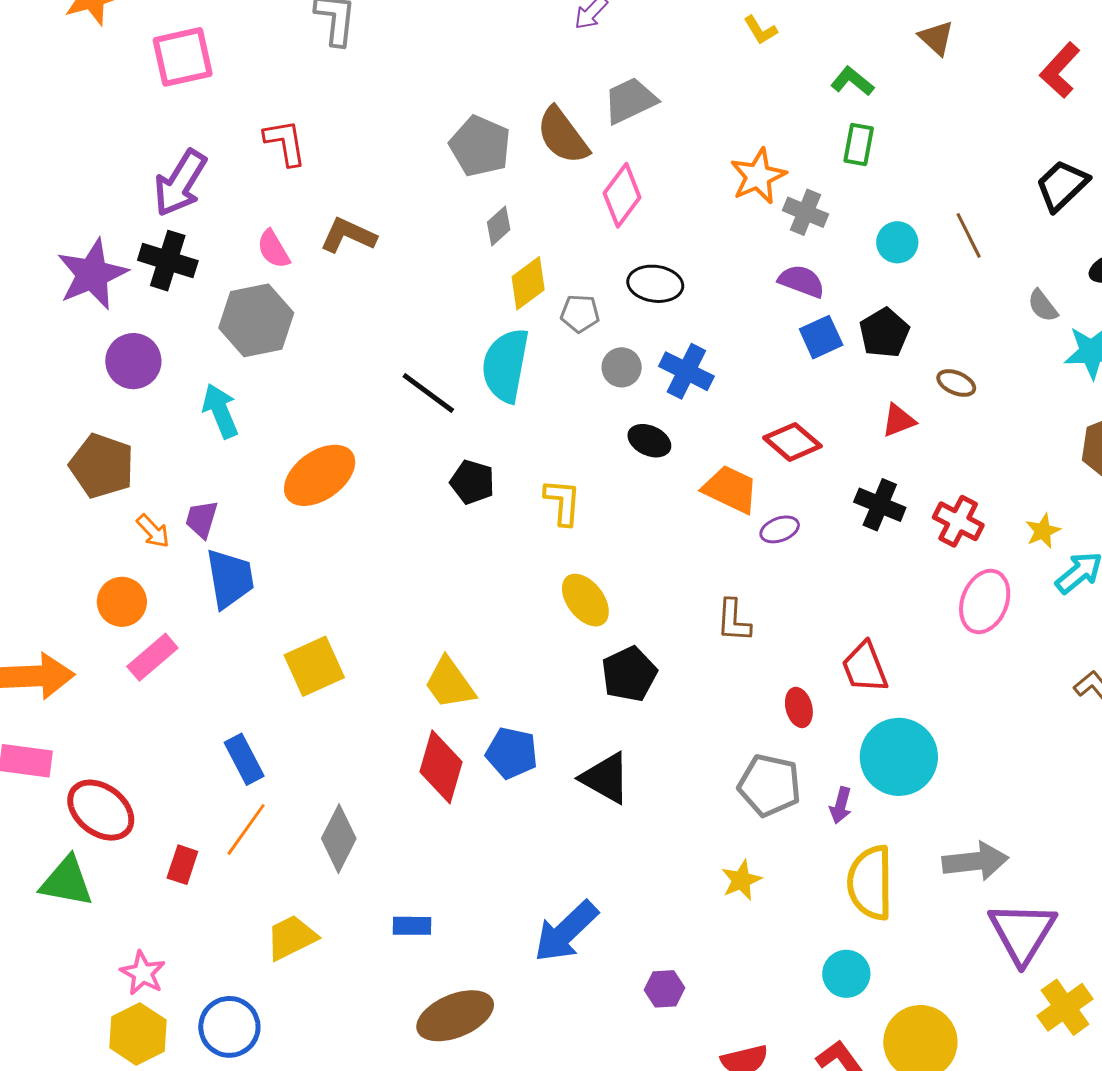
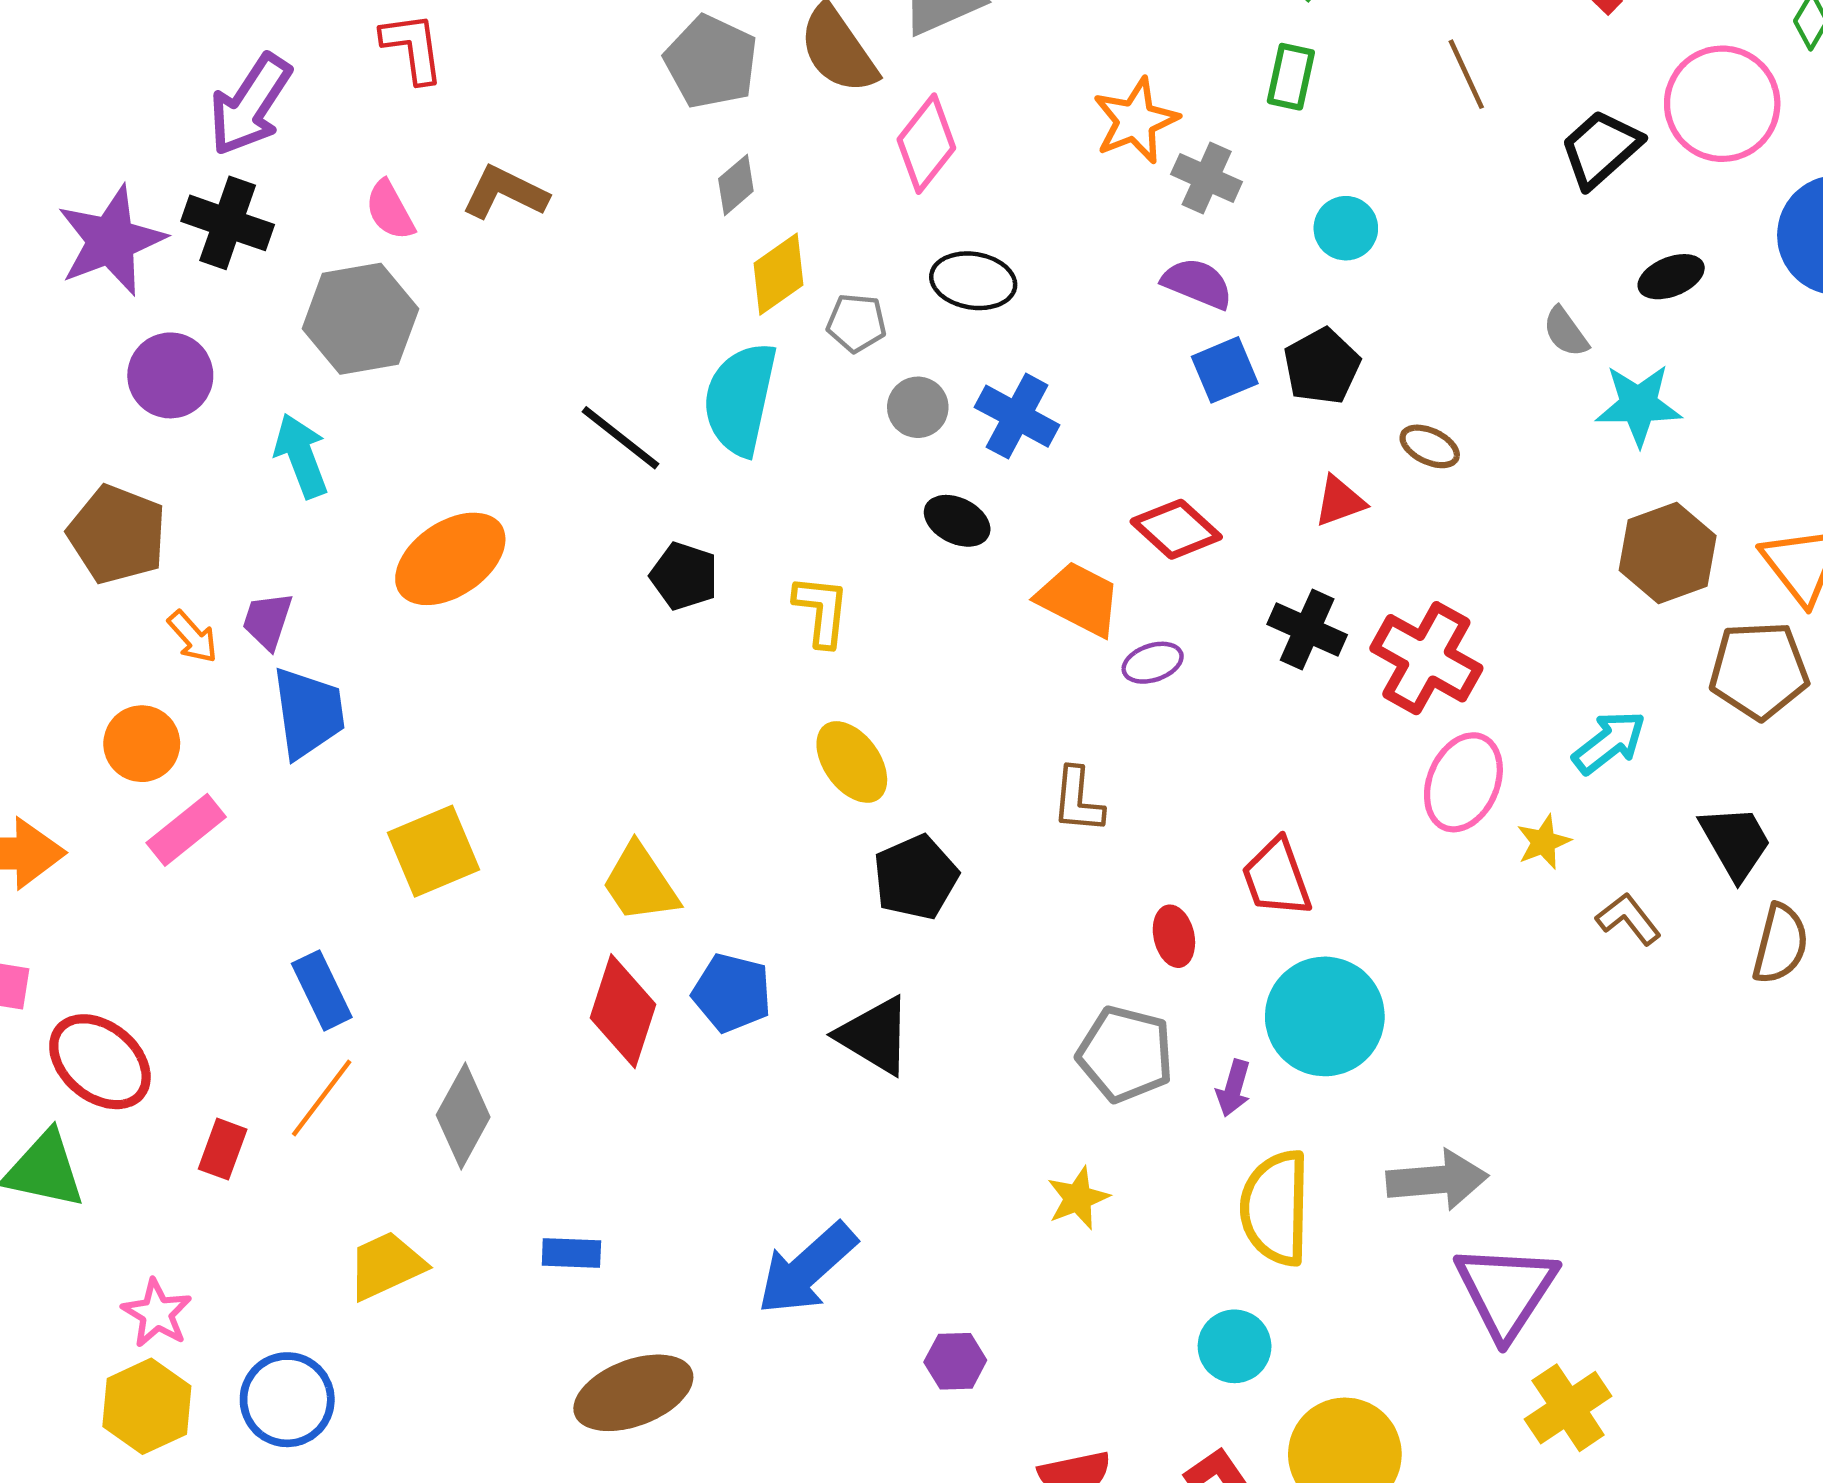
brown line: (969, 235) -> (1466, 74), moved
red cross: (958, 521) -> (1426, 658), size x1.4
yellow star: (1043, 531) -> (1544, 842), moved

